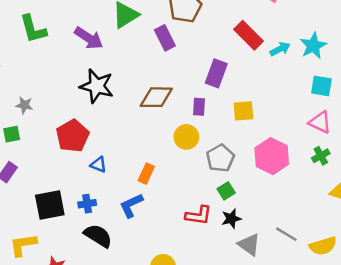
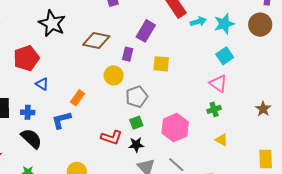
cyan square: (321, 86) -> (225, 56), turned 36
pink hexagon: (272, 156) -> (175, 128), moved

